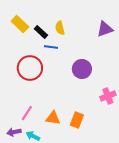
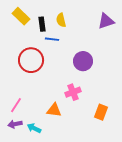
black rectangle: (41, 32) -> (42, 24), turned 40
pink cross: (108, 96) -> (73, 92), moved
pink line: (27, 113) -> (16, 105), moved
orange rectangle: (77, 120) -> (101, 112), moved

